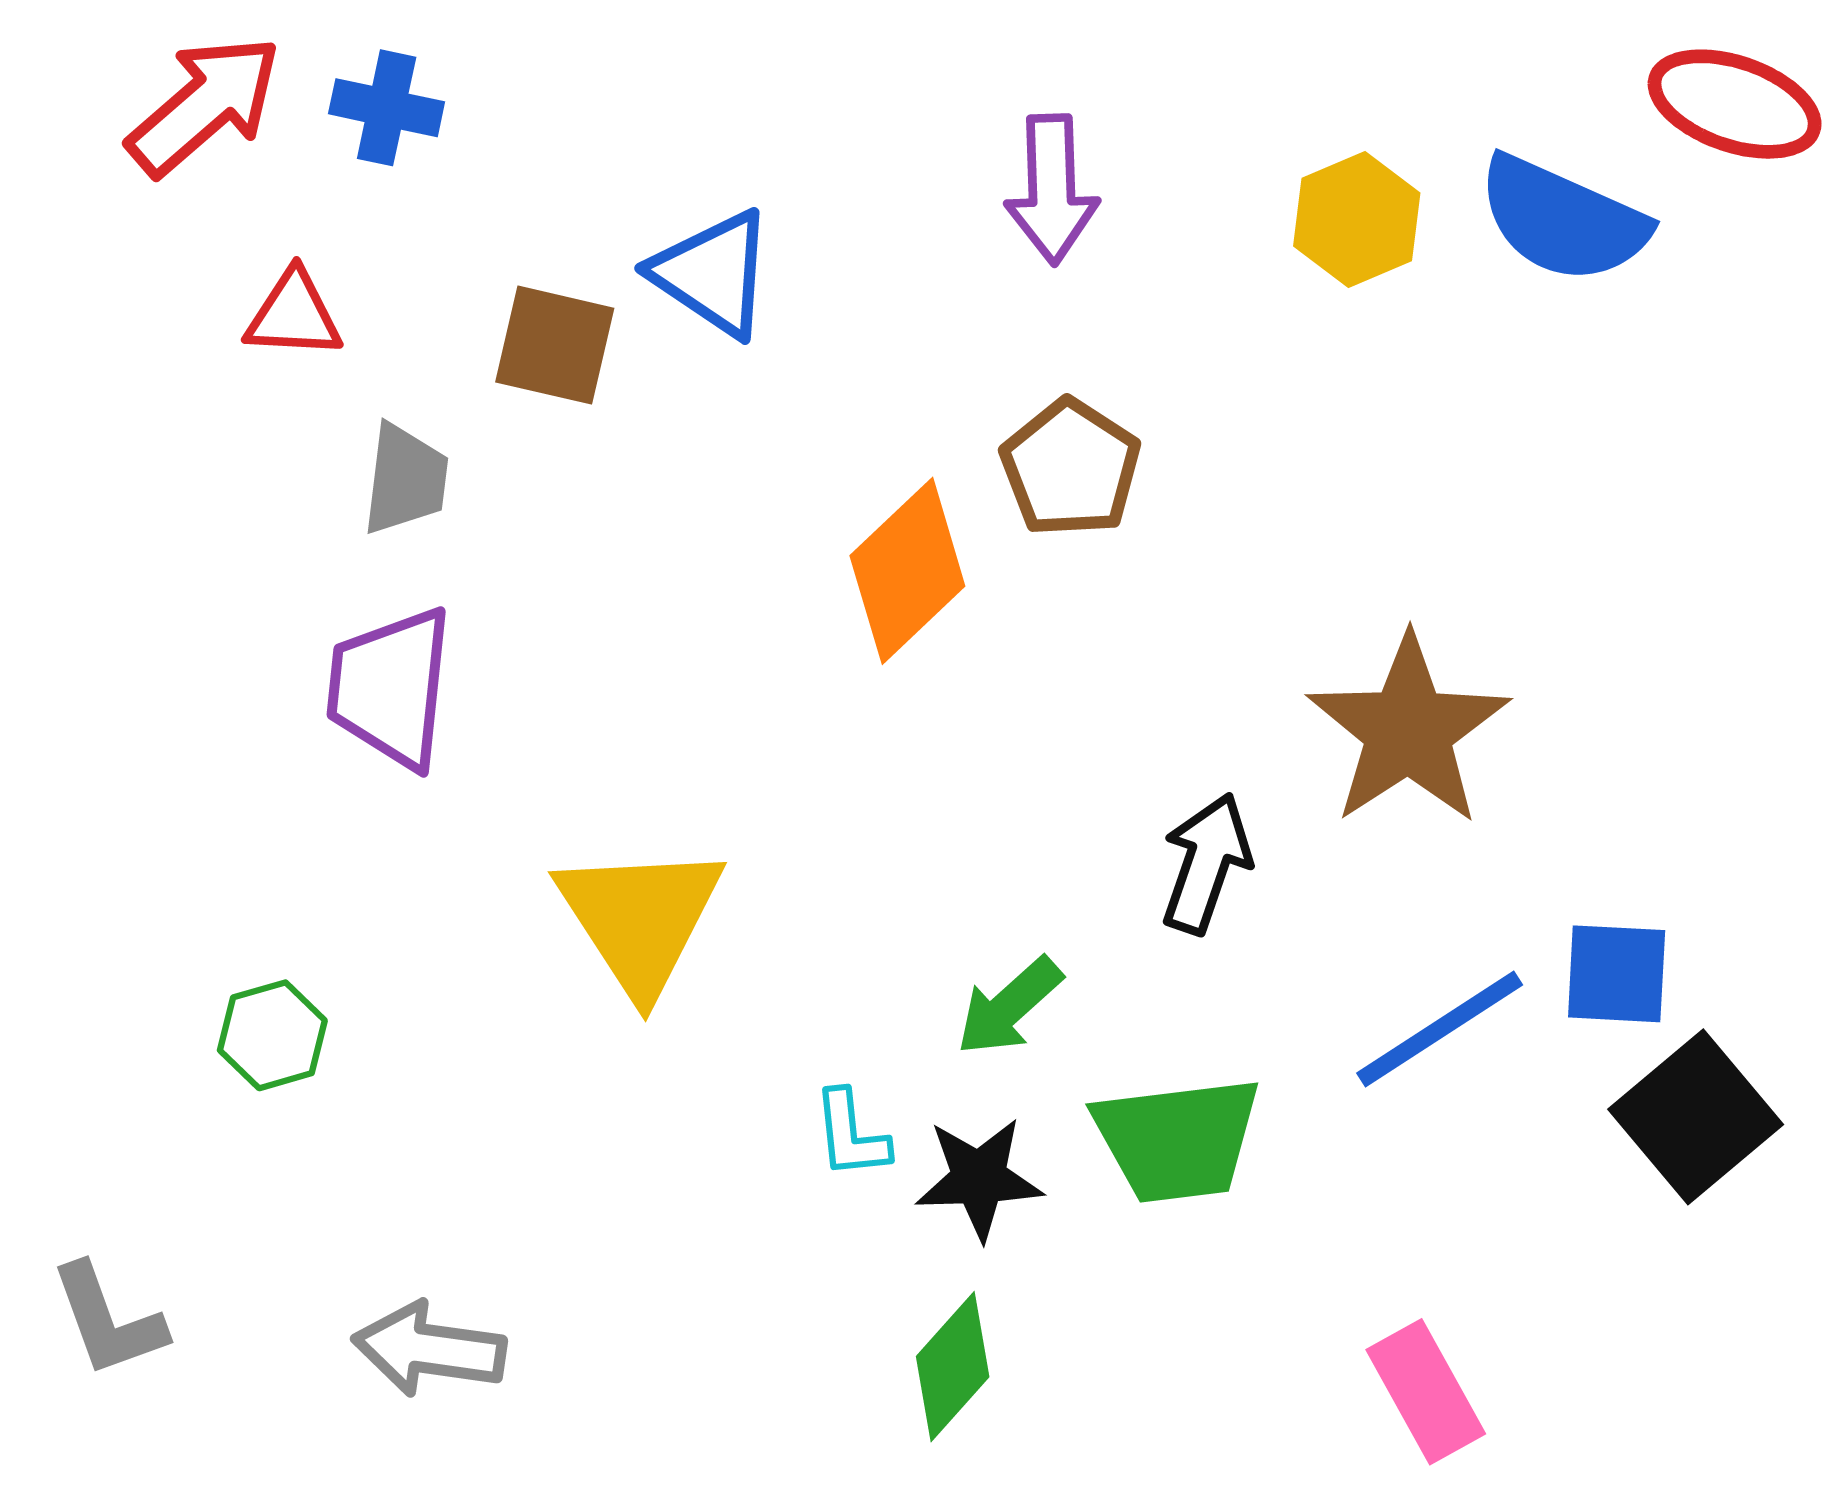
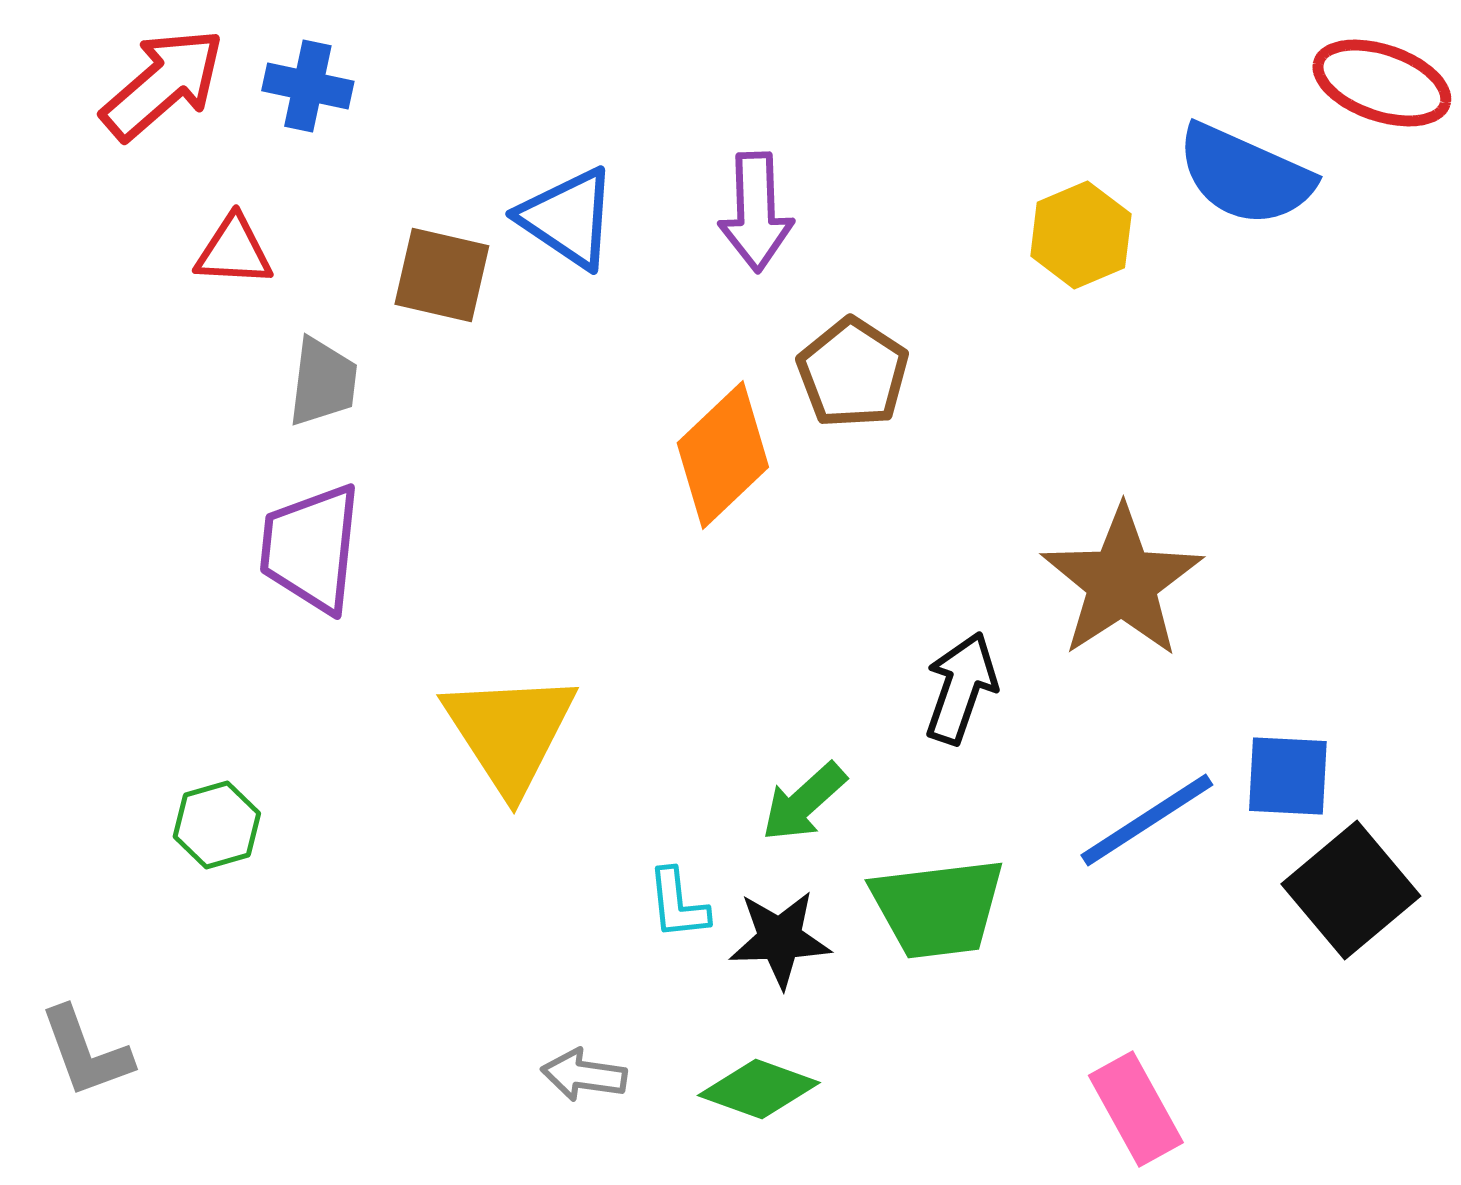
purple arrow: (1052, 189) -> (756, 212), moved
yellow hexagon: (1357, 219) -> (1081, 235), moved
gray arrow: (429, 1349) -> (584, 1075), moved, size x0.7
green diamond: (953, 1367) -> (759, 1089), turned 68

